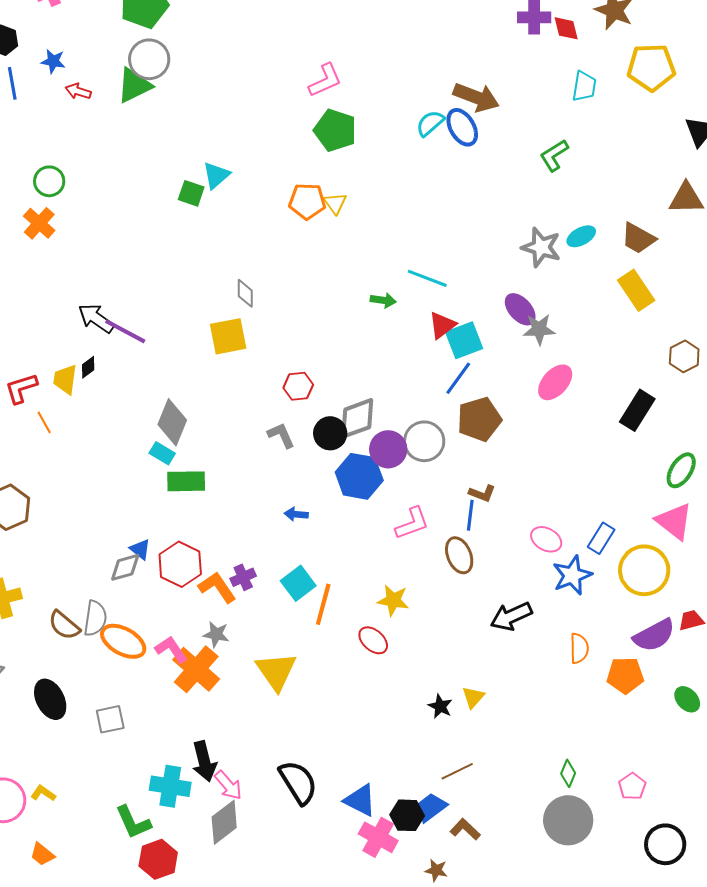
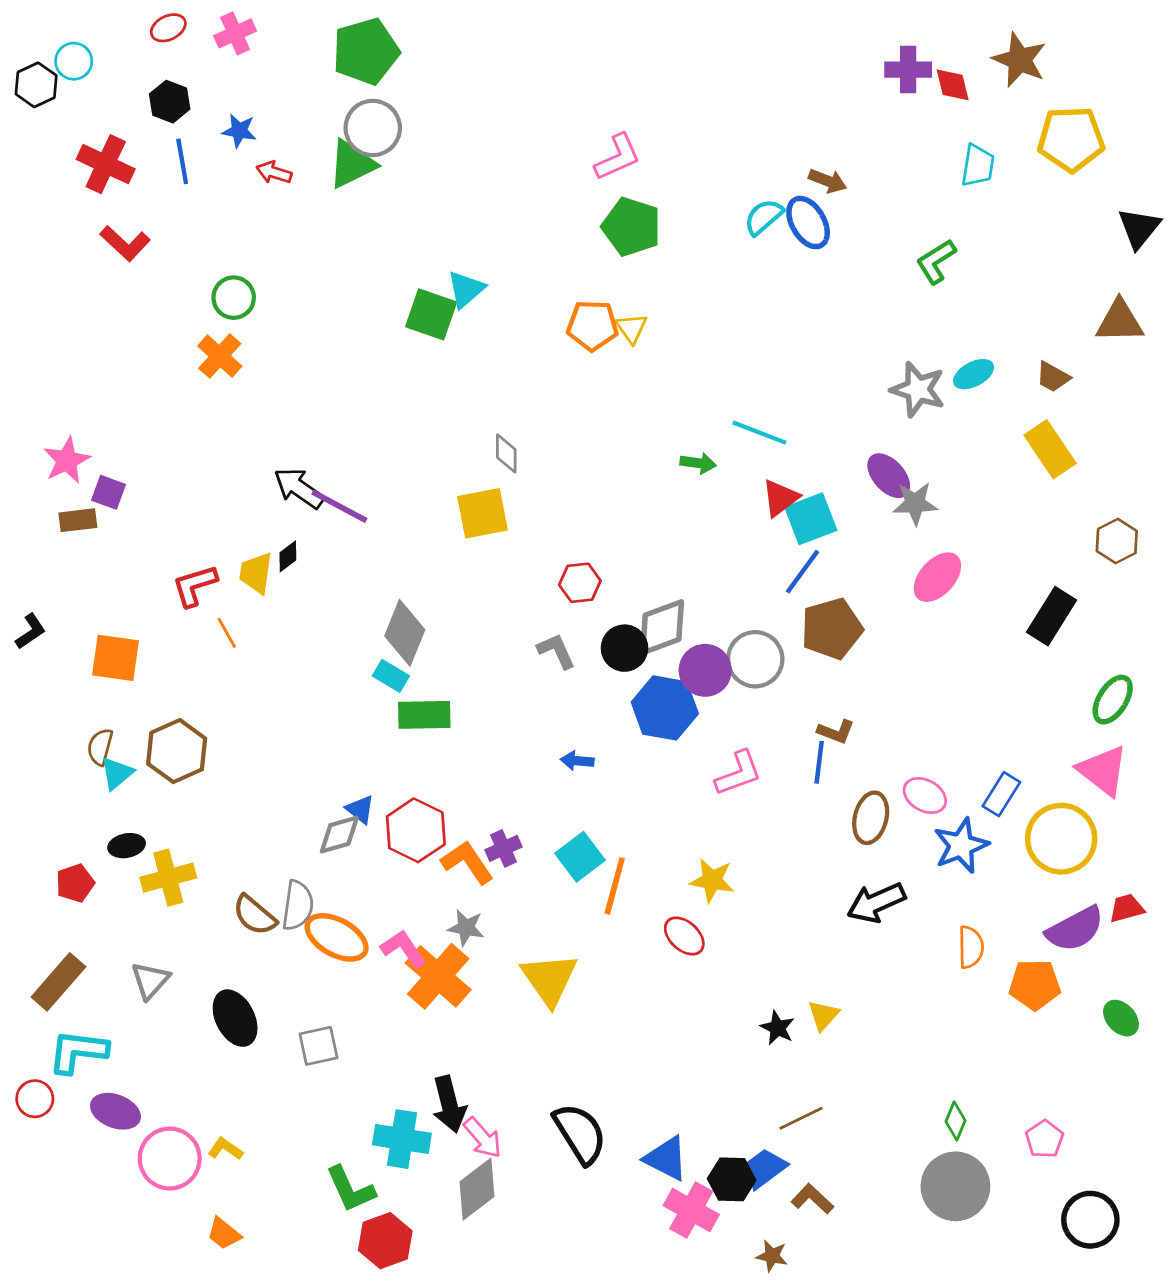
brown arrow: (476, 97) -> (828, 181), size x0.6
green square: (191, 193) -> (431, 314), size x1.4
brown trapezoid: (638, 238) -> (1053, 377), size x0.7
brown ellipse: (459, 555) -> (871, 818), moved, turned 36

